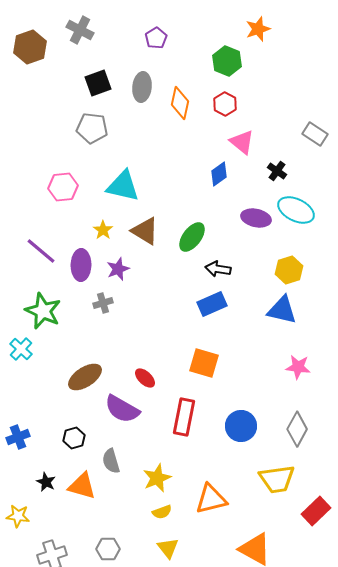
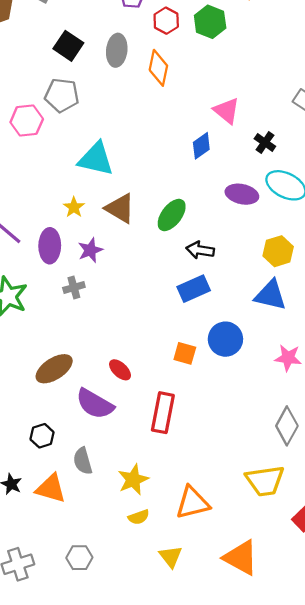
black square: (98, 83) -> (68, 46), turned -36
red hexagon: (225, 104) -> (166, 21), moved
pink hexagon: (63, 187) -> (27, 121), moved
orange square: (204, 363) -> (185, 353), size x0.7
blue circle: (241, 426) -> (225, 339), moved
yellow triangle: (168, 548) -> (171, 557), moved

